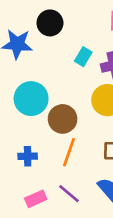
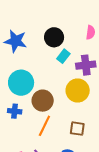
black circle: (50, 23) -> (54, 37), moved
blue cross: (28, 156) -> (15, 111), moved

